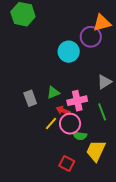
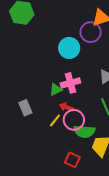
gray rectangle: (30, 98) -> (25, 108), moved
pink cross: (77, 101) -> (70, 83), moved
green semicircle: (80, 136) -> (84, 131), size x1.5

